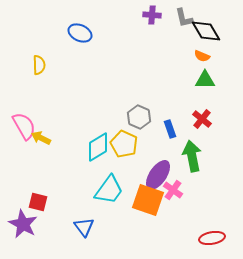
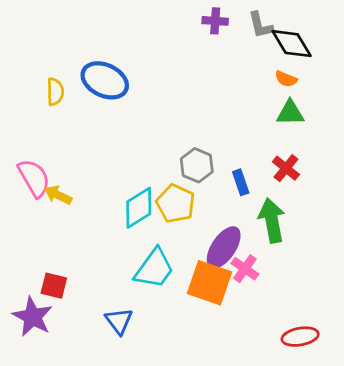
blue ellipse: (80, 33) -> (105, 80), moved, size x1.4

